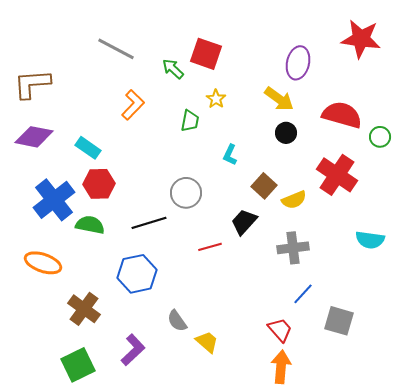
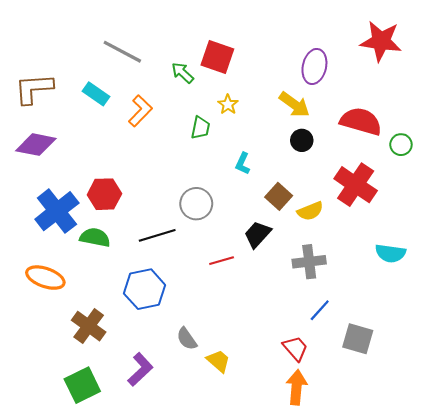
cyan rectangle: (88, 148) -> (96, 94), moved

